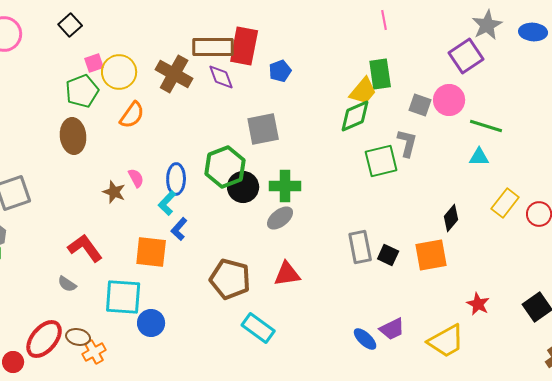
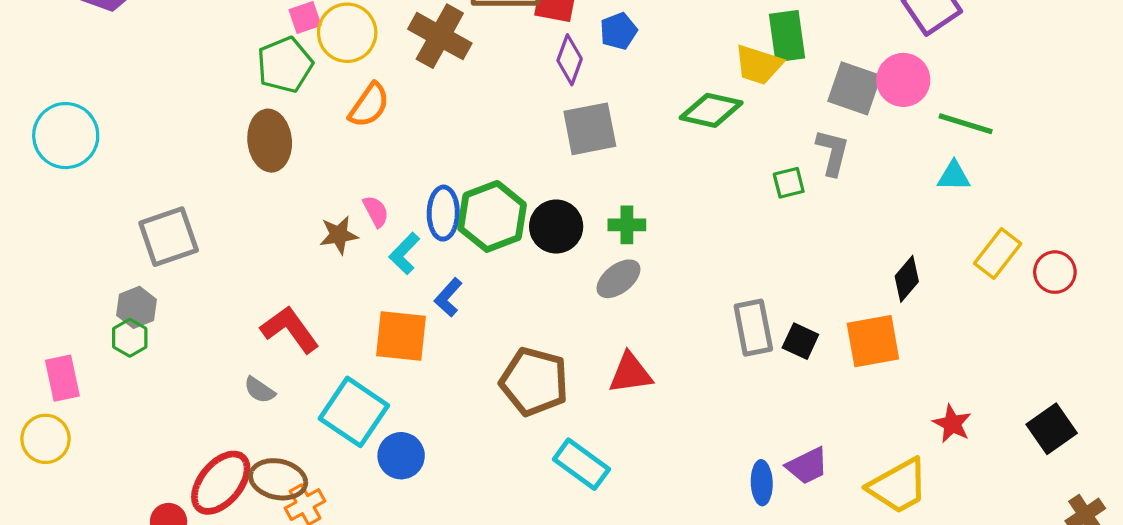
purple diamond: (221, 77) -> (570, 60), moved, turned 40
yellow trapezoid: (363, 91) -> (758, 65), turned 68
gray square: (420, 105) -> (854, 88), size x1.4
green diamond: (355, 116) -> (711, 110), moved, turned 36
green square: (381, 161) -> (789, 183), size x0.6
green hexagon: (225, 167) -> (492, 216), moved
green cross: (285, 186) -> (627, 225), size x0.7
brown star: (114, 192) -> (339, 235), turned -30
cyan L-shape: (167, 203) -> (404, 254), moved
cyan square: (123, 297) -> (354, 412), turned 30
brown ellipse: (78, 337) -> (278, 479), size x1.4
blue ellipse: (365, 339) -> (762, 483), turned 45

